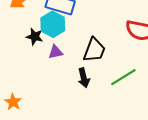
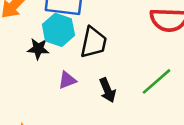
black trapezoid: (94, 50) -> (94, 42), moved
purple triangle: (55, 52) -> (67, 80), moved

